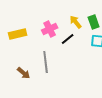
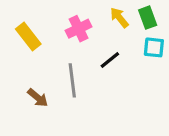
yellow rectangle: (18, 34) -> (28, 36), turned 66
black line: (68, 39) -> (110, 60), moved

